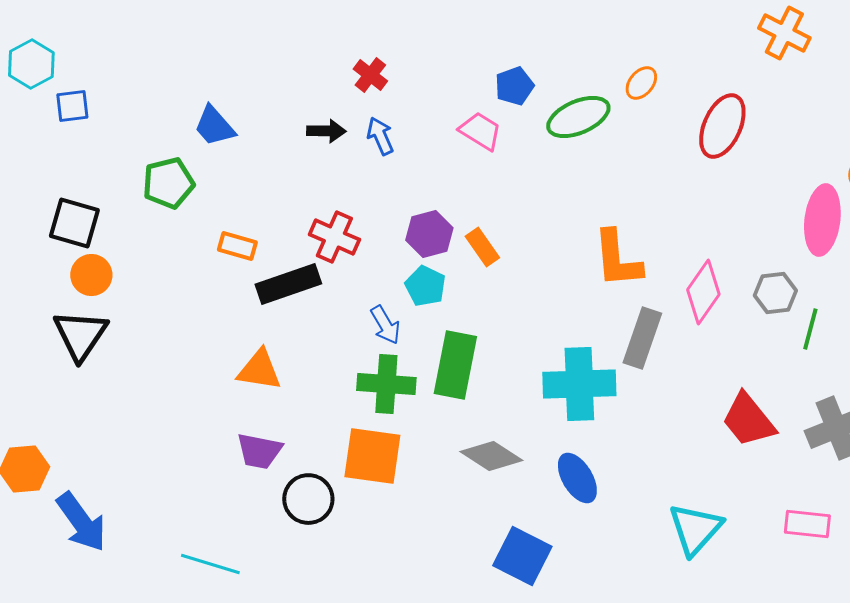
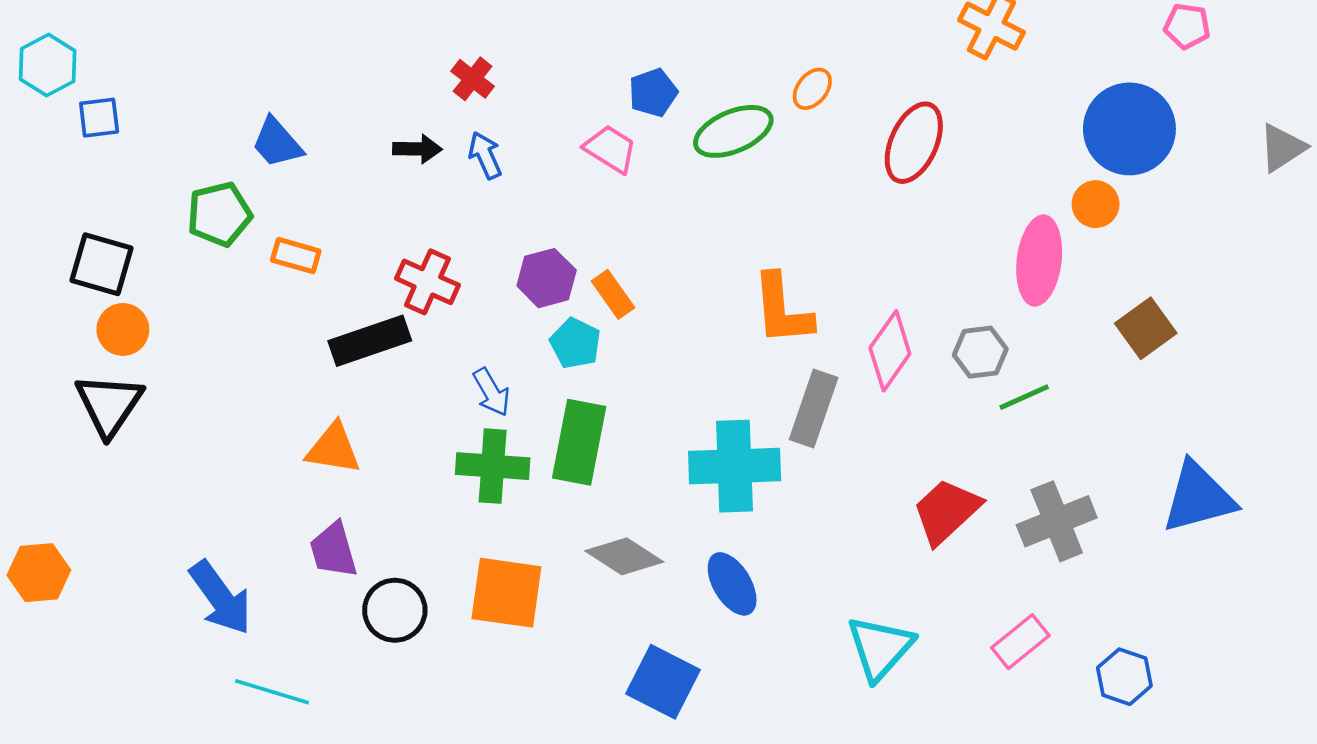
orange rectangle: (237, 246) -> (296, 256), moved
cyan pentagon: (425, 286) -> (575, 343), moved
green line: (810, 329) -> (1024, 397), turned 51
red trapezoid: (748, 420) -> (946, 511), turned 86
purple trapezoid: (259, 451) -> (333, 550), turned 63
orange square: (372, 456) -> (506, 593), moved
blue arrow: (81, 522) -> (221, 598), moved
pink rectangle: (807, 524) -> (1020, 642), turned -45

